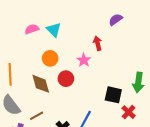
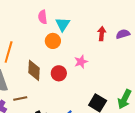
pink semicircle: (32, 29) -> (43, 17), turned -96
red arrow: (98, 43) -> (102, 34), moved
orange circle: (50, 58) -> (53, 41), moved

